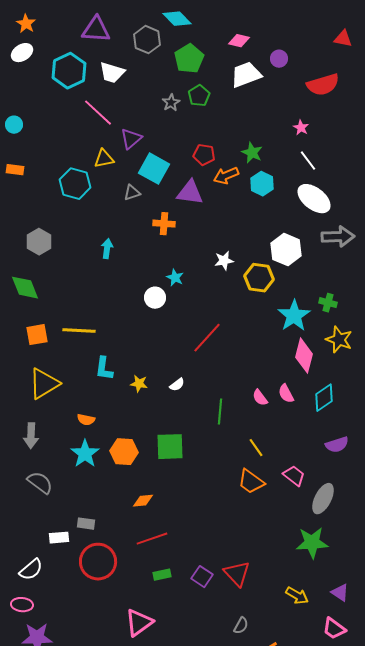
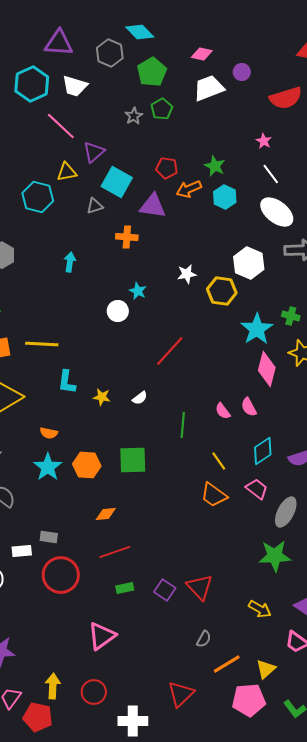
cyan diamond: (324, 398) -> (263, 451), moved

